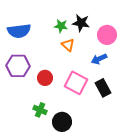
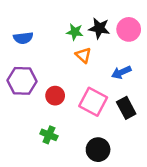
blue semicircle: (19, 31) -> (23, 38), size x0.7
pink circle: (107, 35) -> (129, 29), moved
black circle: (62, 122) -> (98, 150), moved

